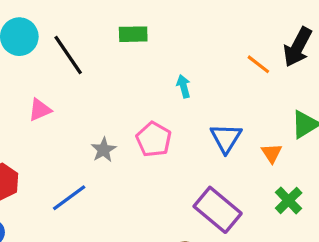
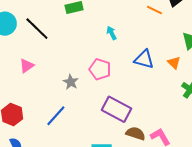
blue triangle: (226, 138) -> (144, 59), turned -35
purple rectangle: (218, 210) -> (117, 109), moved

